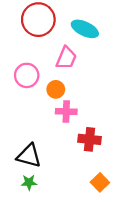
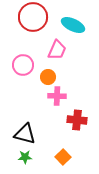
orange square: (100, 182) -> (63, 157), moved

